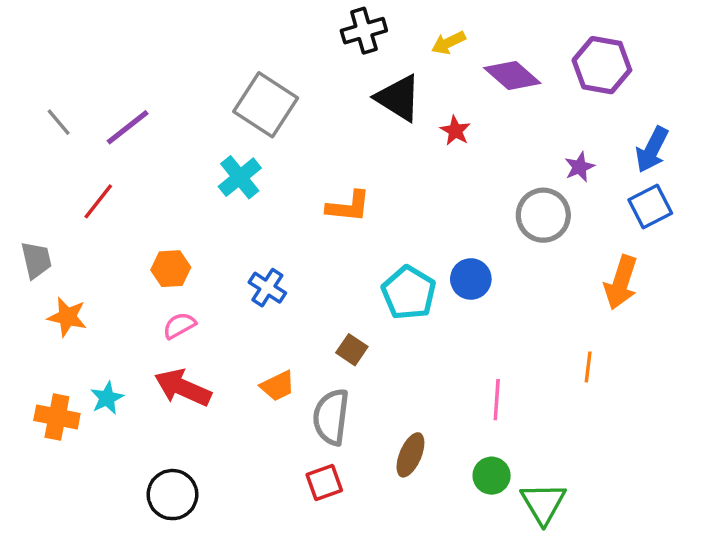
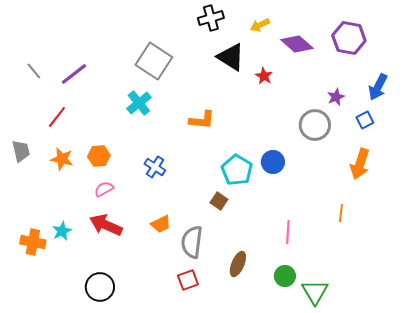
blue square: (650, 207) -> (365, 120), moved, size x0.7
orange star: (67, 317) -> (62, 159), moved
brown square: (352, 350) -> (219, 201), moved

